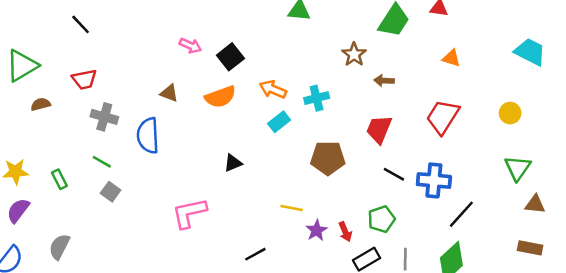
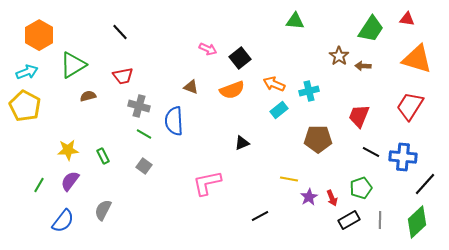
orange triangle: (451, 58) -> (417, 59), size x2.0
brown arrow: (384, 81) -> (363, 66), moved
green line: (102, 162) -> (144, 134), moved

